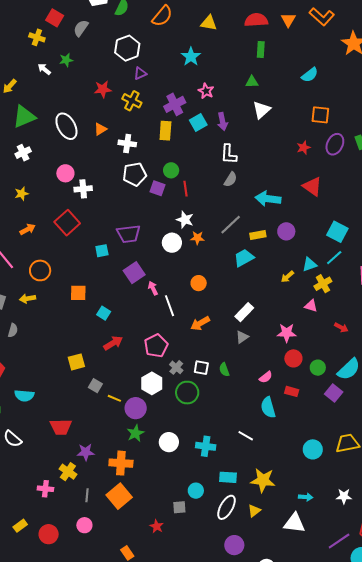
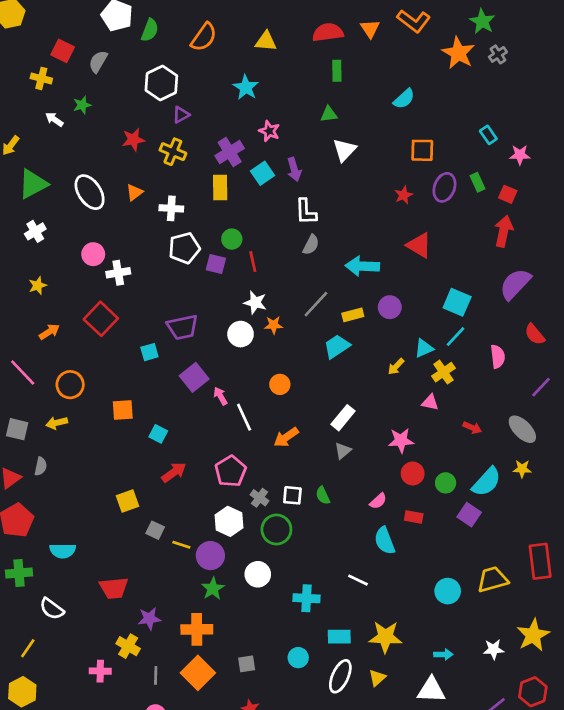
white circle: (169, 442) -> (258, 574), moved
gray square: (179, 507) -> (247, 664), moved

